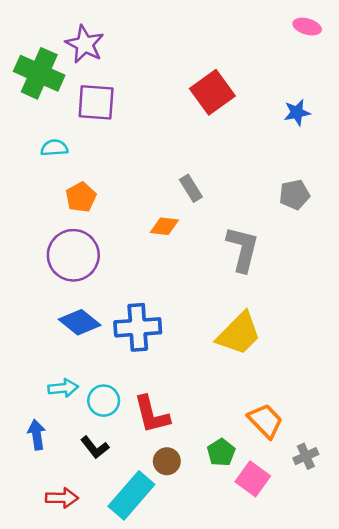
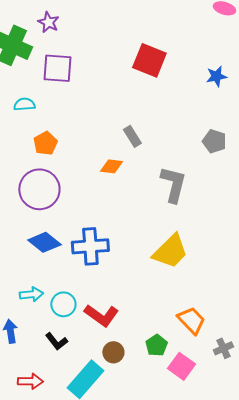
purple star: (85, 44) -> (48, 22), size x0.7
red square: (212, 92) -> (149, 60), turned -32
gray pentagon: (294, 195) -> (214, 141), turned 30
red L-shape: (152, 414) -> (101, 315), turned -40

